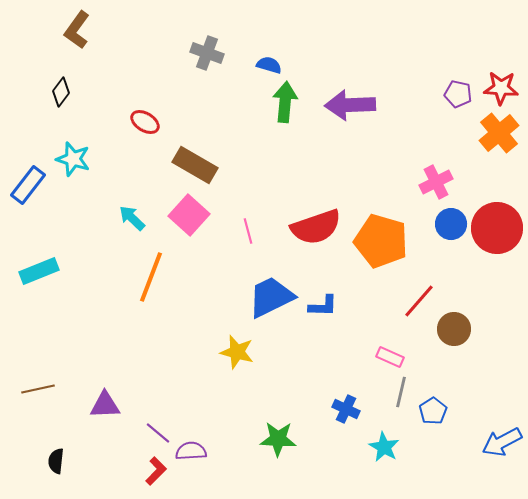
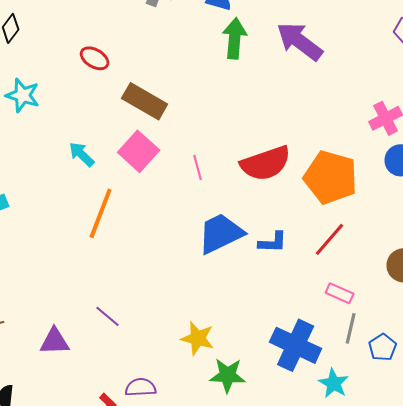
purple arrow: (350, 105) -> (300, 41), turned 39
red line: (419, 301) -> (330, 239), moved
yellow star: (237, 352) -> (198, 338), moved
blue cross: (346, 409) -> (296, 345), size x1.8
purple line: (158, 433) -> (108, 316), moved

